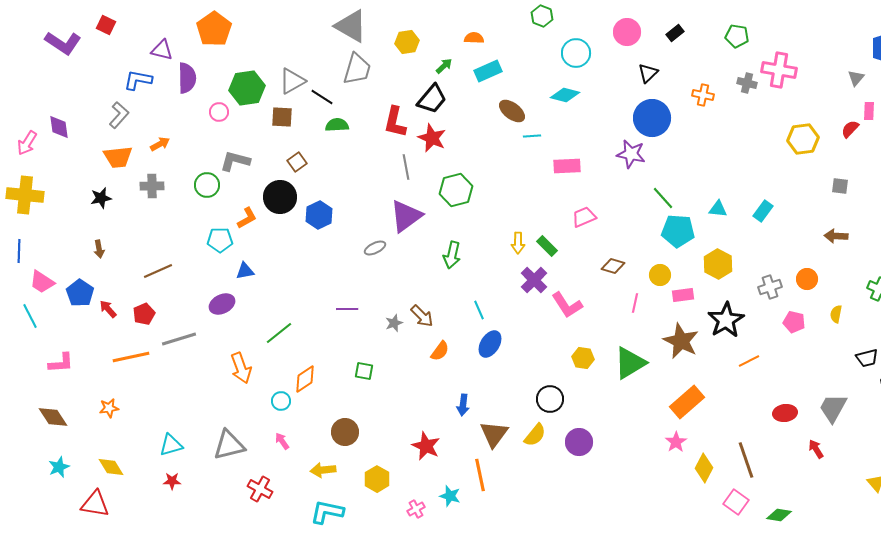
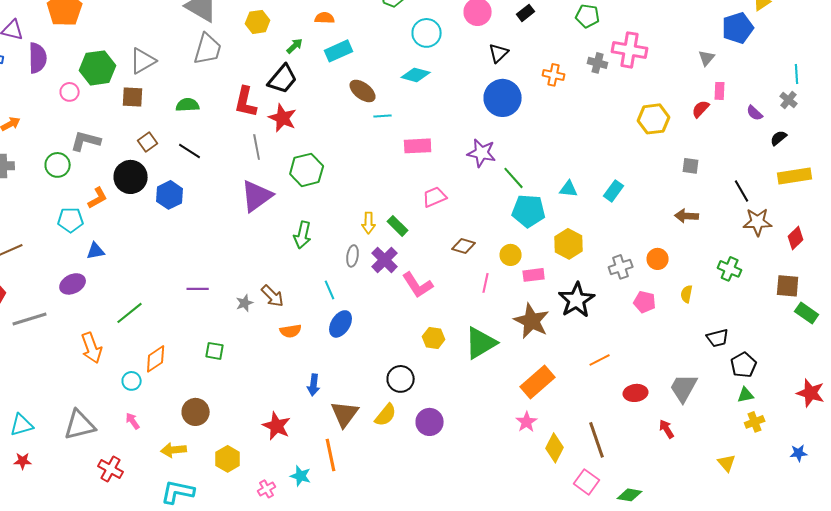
black line: (322, 97) -> (190, 151), moved
purple star: (631, 154) -> (482, 153), moved
gray ellipse: (375, 248) -> (353, 256), moved, turned -55
orange semicircle: (440, 351) -> (291, 331), turned 45
orange line: (749, 361) -> (600, 360), moved

